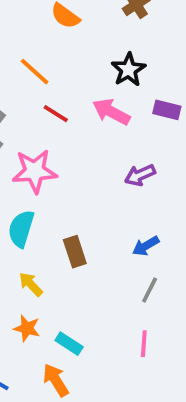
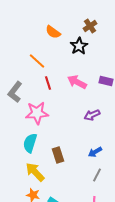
black star: (128, 70) -> (79, 46), moved
red line: (56, 114) -> (48, 83), turned 40
yellow arrow: (31, 284) -> (35, 172), size x1.5

